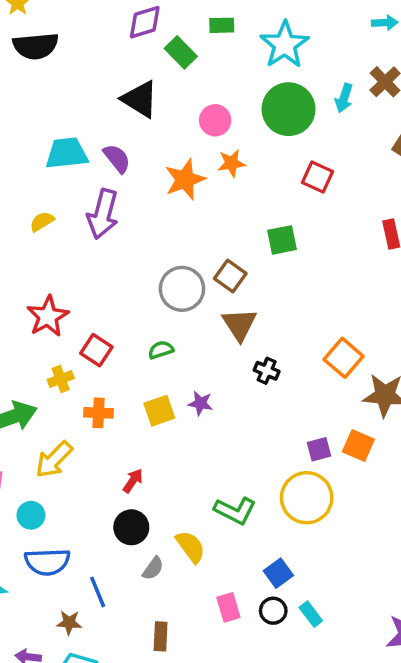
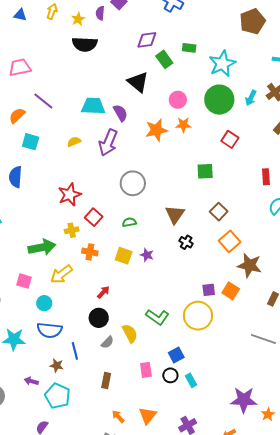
brown square: (230, 276) -> (219, 212), moved
gray circle: (182, 289) -> (133, 183), moved
yellow square: (159, 411) -> (124, 256), turned 30

